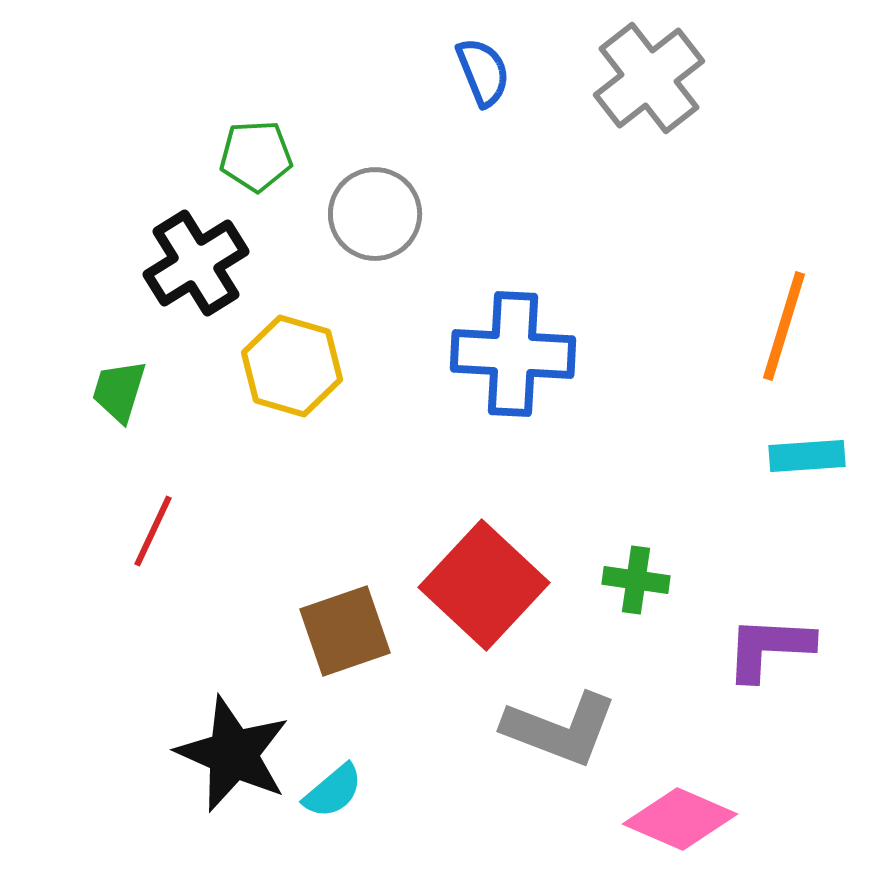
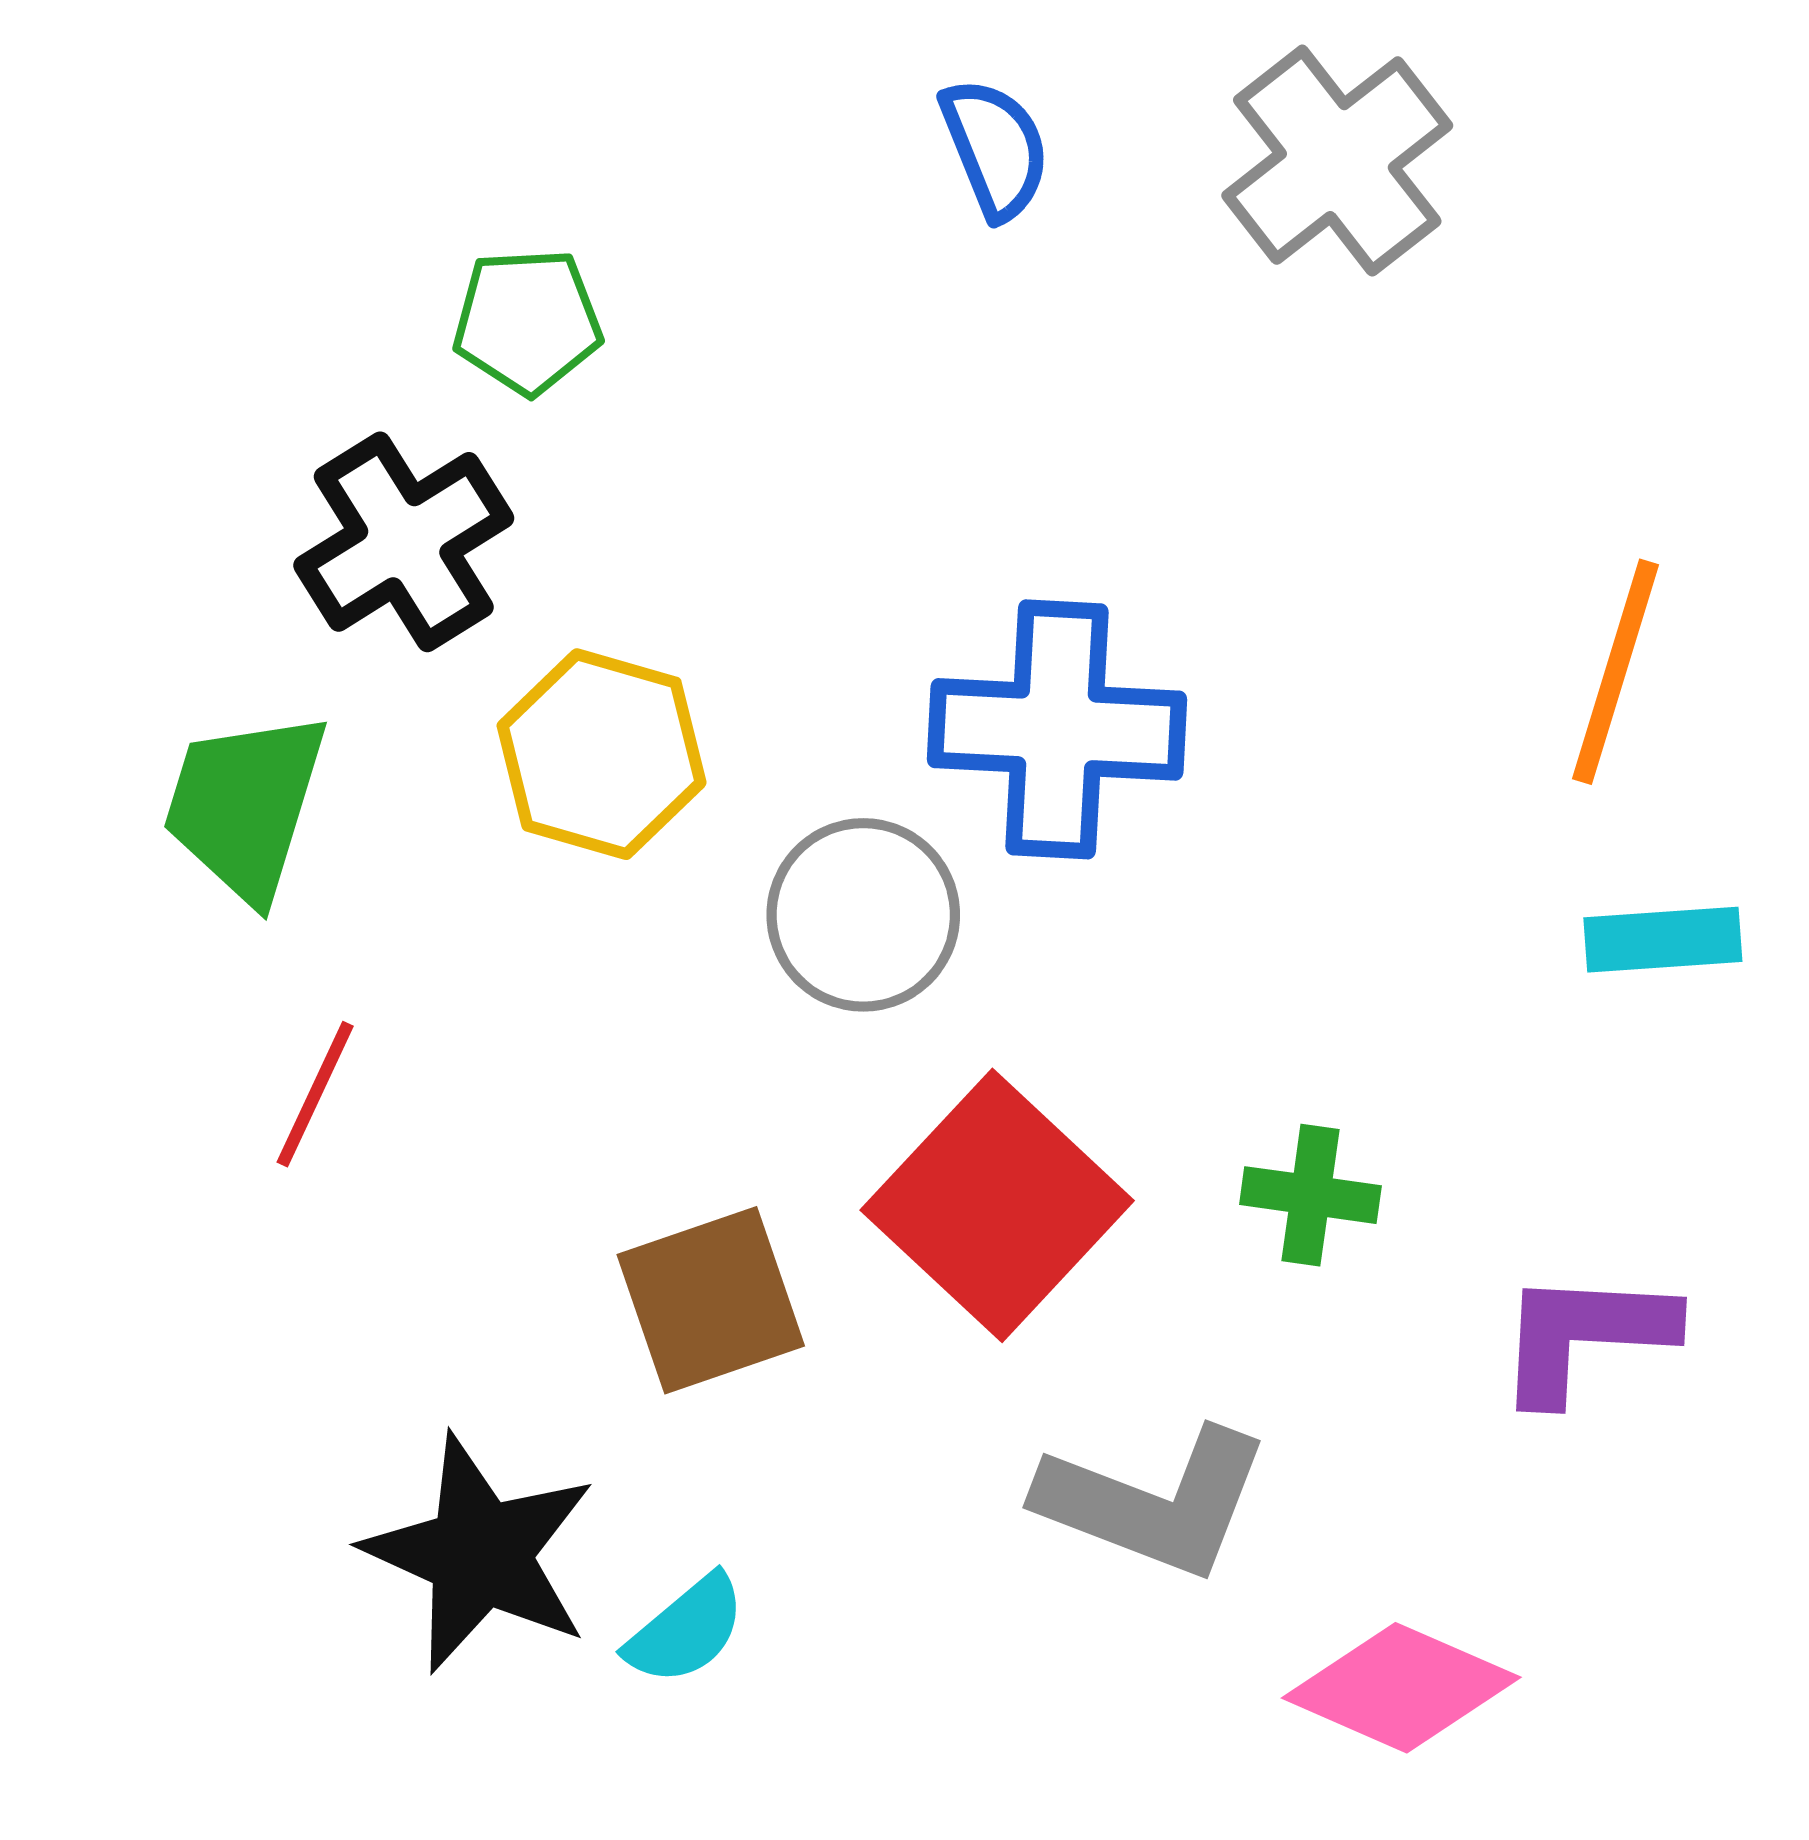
gray circle: (375, 214) -> (863, 915), moved
green trapezoid: (119, 391) -> (245, 806), size x1.5

